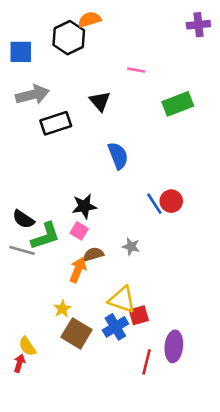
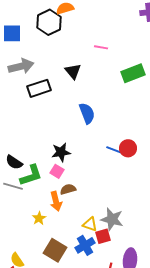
blue line: (154, 204) -> (115, 150), turned -36
gray star: (131, 246) -> (112, 219), moved, size x1.6
orange arrow: (78, 270) -> (56, 201), turned 144
yellow triangle: (122, 300) -> (90, 224), size x0.7
yellow star: (62, 309) -> (39, 218), moved

